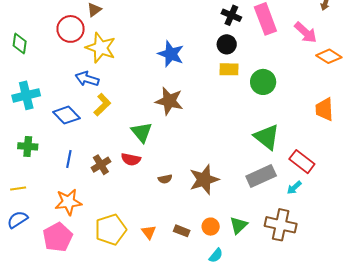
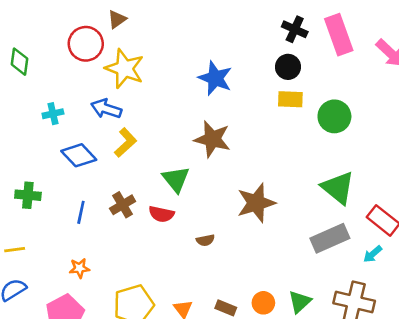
cyan cross: (26, 95) -> (53, 114), moved, size x0.6
brown cross: (101, 165) -> (123, 205), moved
brown star: (204, 180) -> (256, 203), moved
orange star: (68, 202) -> (79, 268), size x0.6

